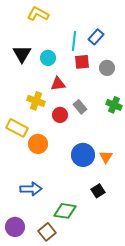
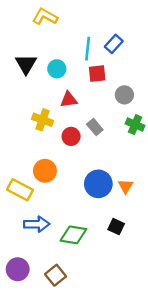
gray circle: (107, 68) -> (124, 95), moved
yellow rectangle: (17, 128) -> (20, 190), moved
black square: (98, 191) -> (116, 227), turned -32
green diamond: (65, 211) -> (73, 235), moved

